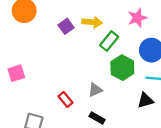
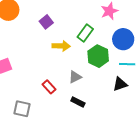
yellow arrow: (92, 22) -> (61, 46), moved

